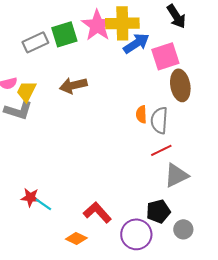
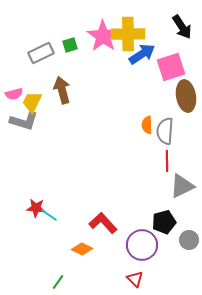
green square: (64, 34) -> (70, 45), size x0.6
brown arrow: (73, 85) -> (62, 90), moved, turned 88
red line: (161, 150) -> (167, 161), turned -65

